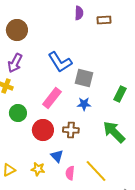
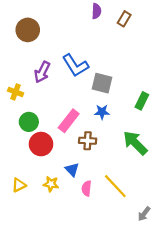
brown rectangle: (104, 20) -> (124, 19), turned -56
purple arrow: (15, 63) -> (42, 72), moved
pink rectangle: (52, 98) -> (69, 121), moved
red circle: (43, 130) -> (41, 144), moved

